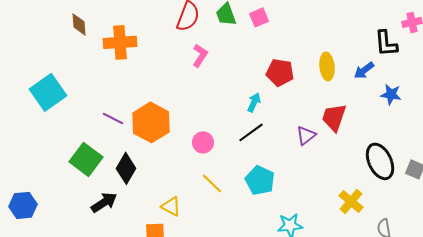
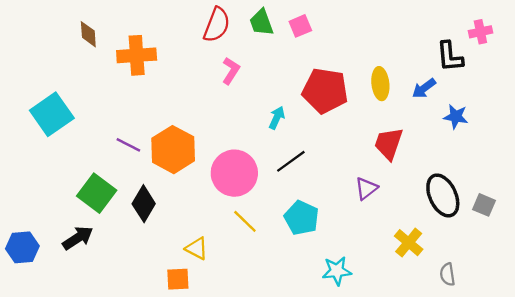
red pentagon: (280, 72) -> (325, 91), size x1.4
cyan arrow: (254, 102) -> (277, 118), moved
purple triangle: (306, 135) -> (366, 188), moved
pink circle: (203, 142) -> (234, 173), size x1.8
black arrow: (104, 202) -> (78, 238), moved

